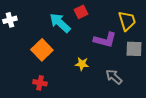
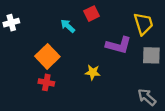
cyan arrow: (60, 23) -> (68, 26), size x0.6
gray arrow: (114, 77) -> (147, 97), moved
red cross: (40, 83) -> (46, 82), moved

